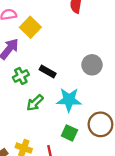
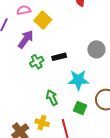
black rectangle: (48, 71) -> (59, 57), turned -40
green arrow: (35, 103) -> (52, 98), moved, turned 112

